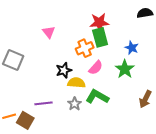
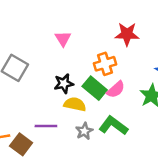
green rectangle: (100, 37) -> (95, 88), moved, turned -42
black star: (64, 70) -> (64, 84), moved
yellow semicircle: (76, 83) -> (75, 104), moved

